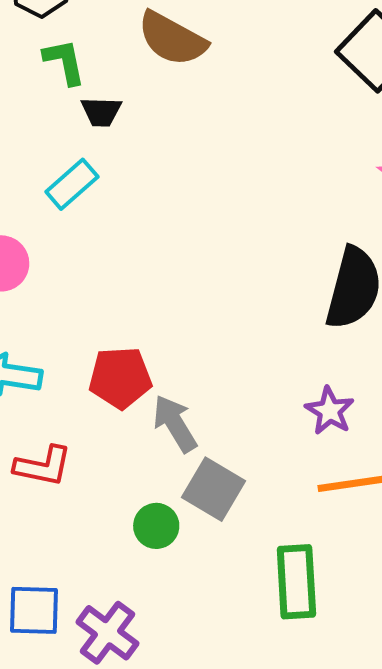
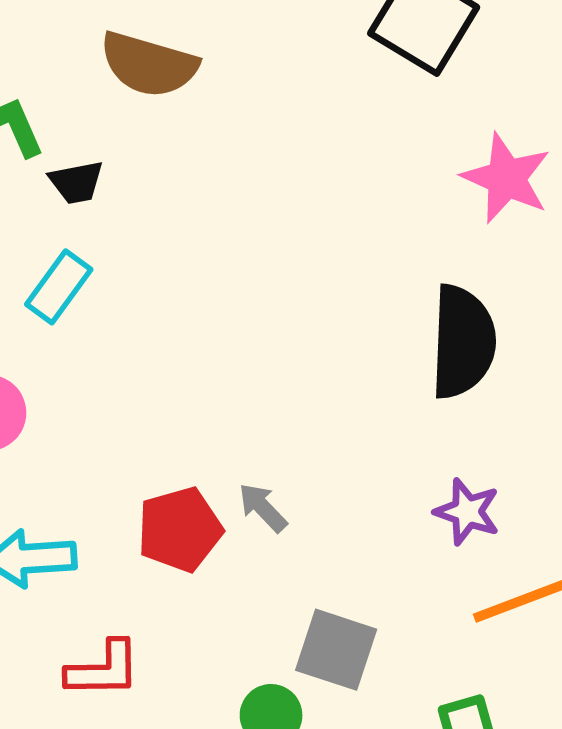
gray arrow: (175, 424) -> (263, 508), moved, size x0.7

